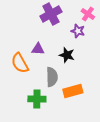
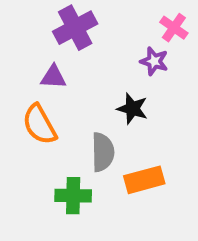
purple cross: (51, 14) -> (75, 28), moved
purple triangle: (38, 49) -> (53, 77), moved

